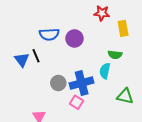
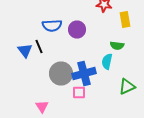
gray circle: (58, 83) -> (61, 74), size x1.5
green triangle: (125, 96) -> (127, 86), turned -36
pink square: (77, 102) -> (79, 92), turned -32

